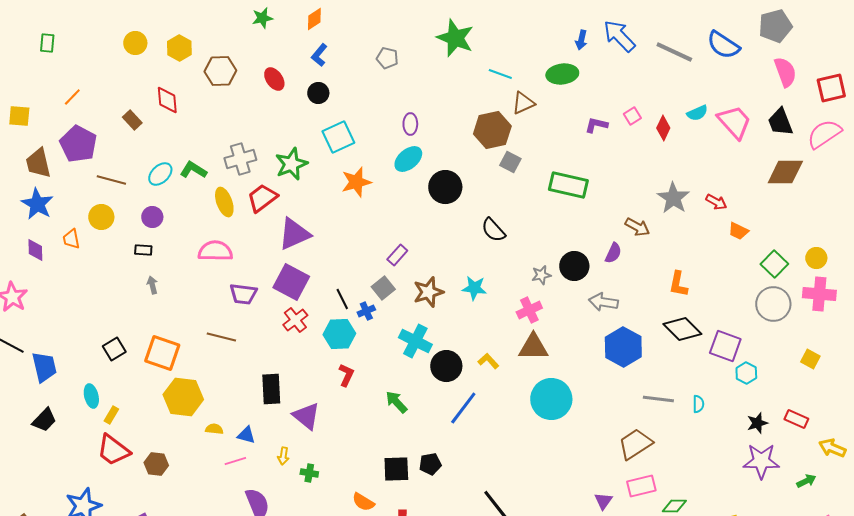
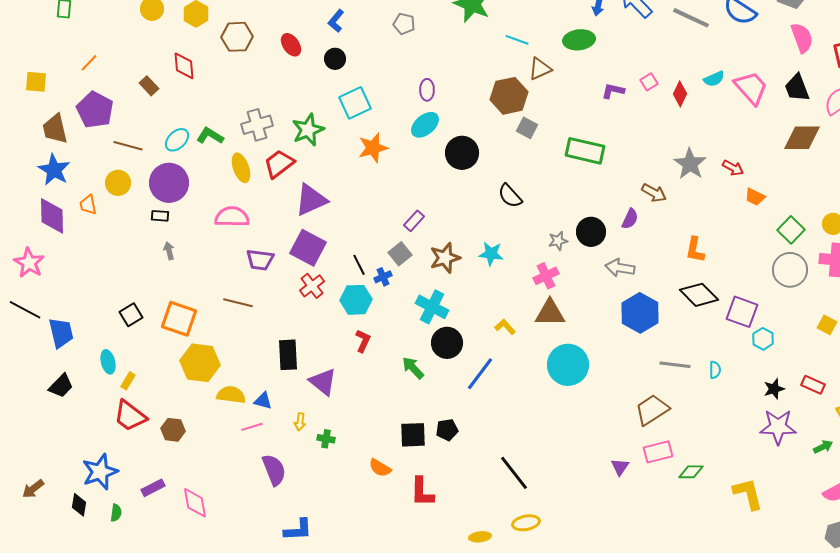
purple circle: (152, 217) -> (169, 183), size x1.8
purple diamond: (35, 250) -> (52, 216), size x1.6
black circle: (446, 366) -> (447, 343), moved
yellow semicircle: (214, 429) -> (231, 395), size x1.6

